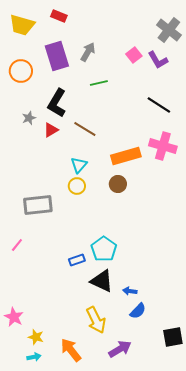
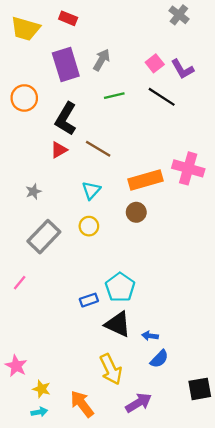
gray cross: (169, 30) -> (179, 15), moved, size x0.7
orange circle: (21, 71) -> (24, 98), moved
black line: (159, 105) -> (162, 97), moved
gray star: (29, 118) -> (33, 191), moved
yellow circle: (77, 186) -> (89, 226), moved
gray rectangle: (38, 205) -> (44, 237), turned -40

